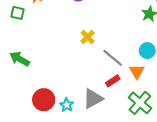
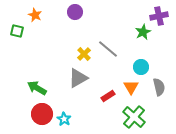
gray line: (113, 58) -> (108, 49), moved
green arrow: (20, 59) -> (37, 88), moved
gray triangle: (93, 99) -> (78, 78), moved

